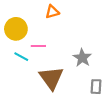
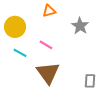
pink line: (38, 46) -> (46, 45), moved, turned 32
gray star: (82, 58) -> (80, 26), moved

